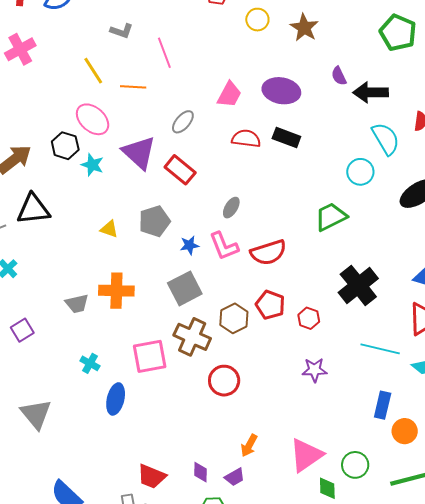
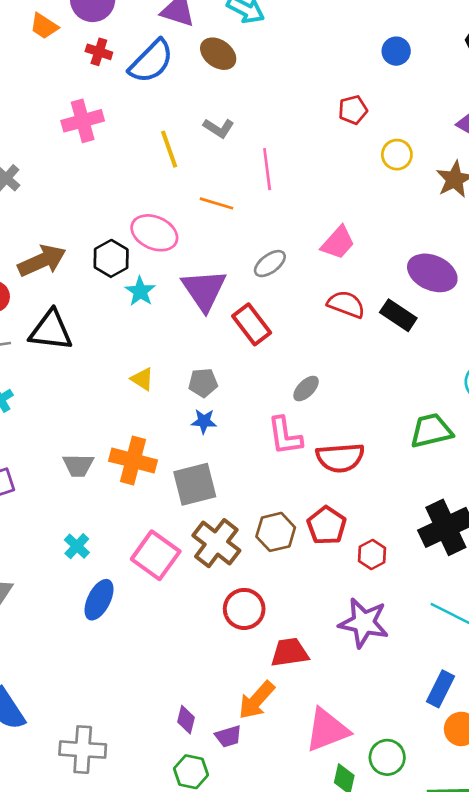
yellow line: (93, 71) -> (169, 149), moved
purple ellipse: (281, 91) -> (432, 273), moved
pink ellipse: (93, 119) -> (154, 233), turned -32
gray pentagon: (154, 221) -> (203, 383), size x0.7
blue star: (189, 245) -> (204, 421), moved
gray square: (185, 288) -> (195, 484), moved
pink square: (150, 356) -> (156, 555), turned 33
purple star: (314, 370) -> (364, 623), size x1.5
orange arrow: (249, 446) -> (257, 700), size x1.4
red trapezoid: (152, 476) -> (290, 653), moved, turned 136

